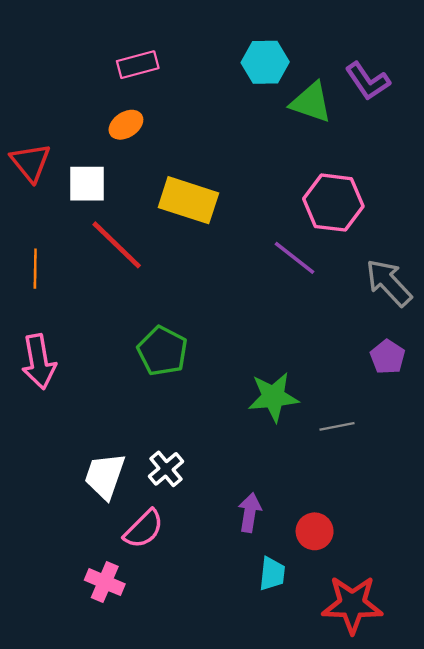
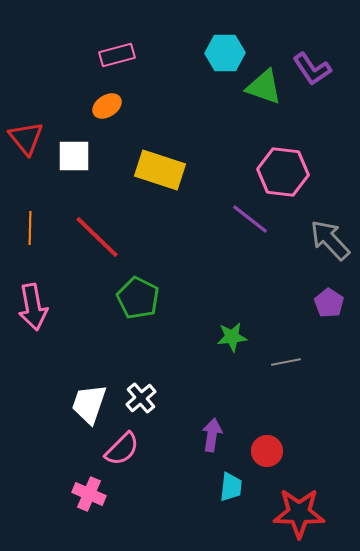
red line: (117, 245) -> (97, 237), moved
green star: (273, 397) -> (232, 337), size x0.7

